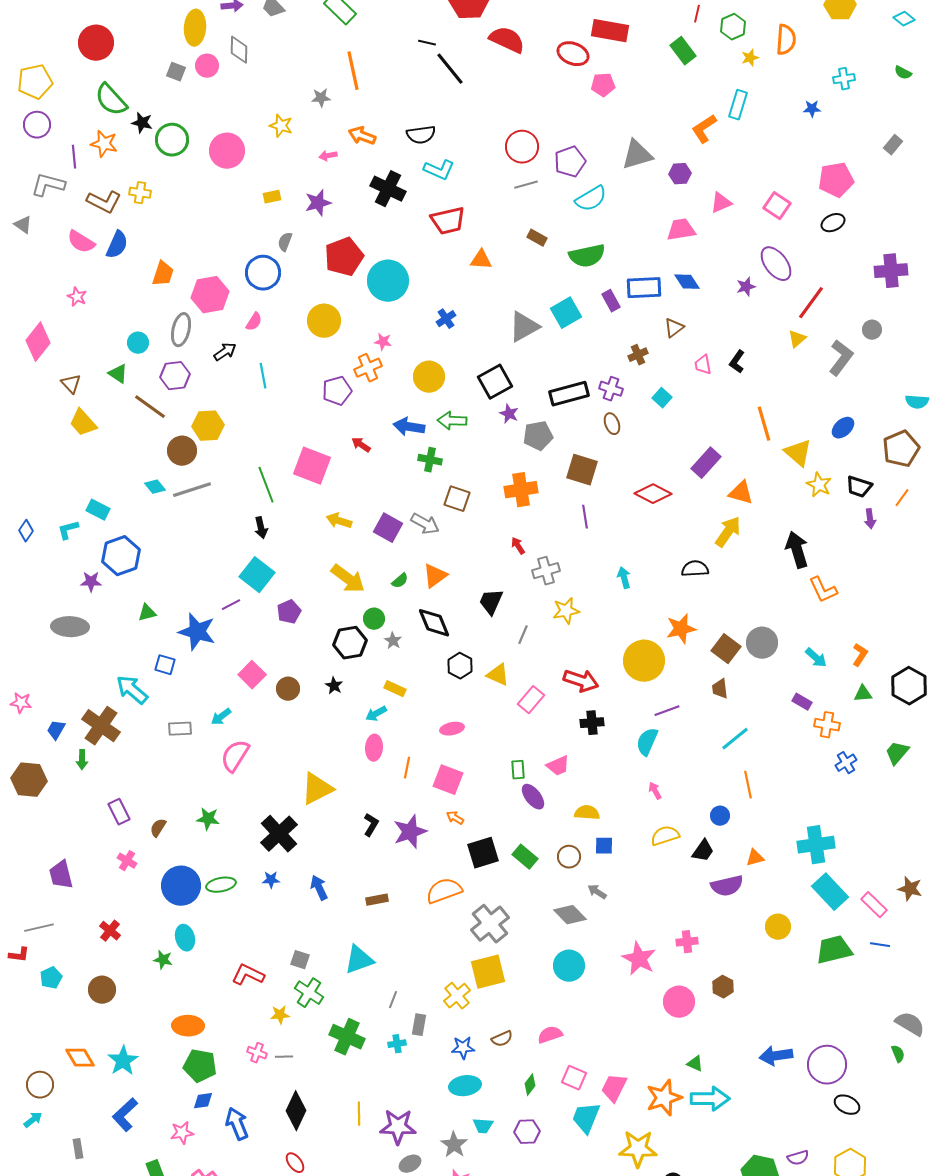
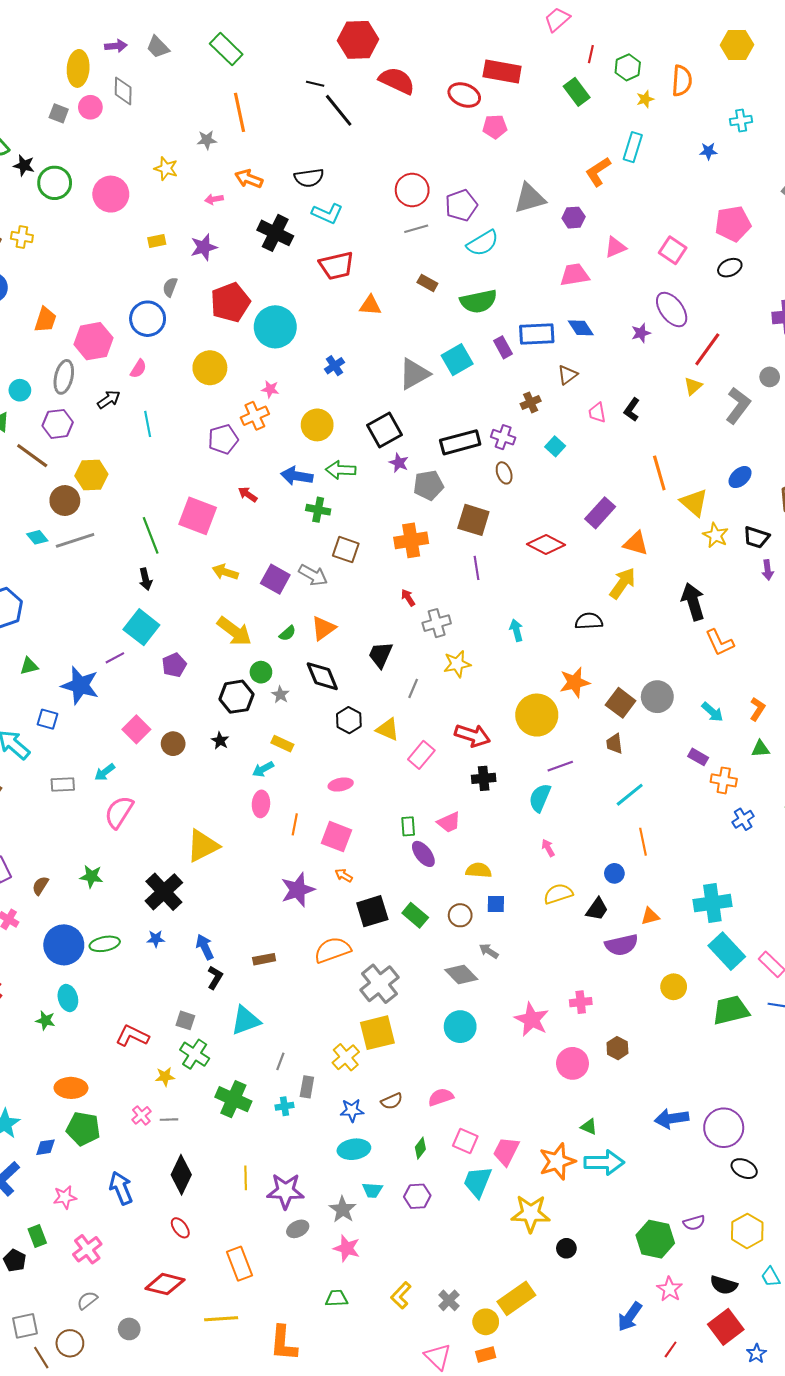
black L-shape: (371, 825) -> (215, 978), moved
pink cross: (257, 1053) -> (141, 1115), turned 30
blue diamond: (203, 1101) -> (45, 1147), moved

